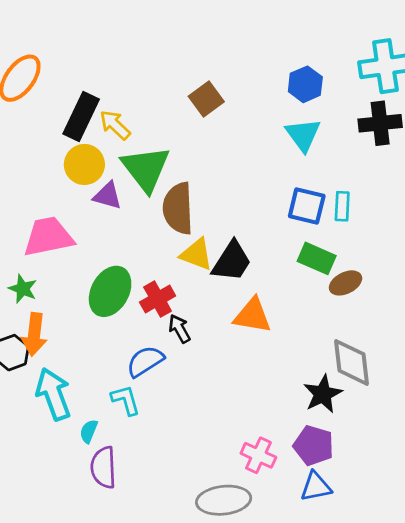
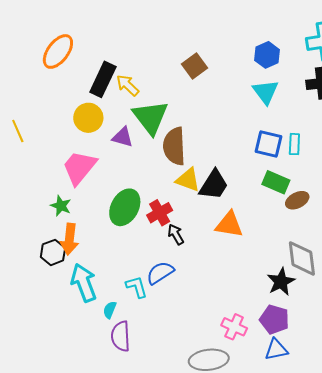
yellow circle: (84, 164) -> (88, 118), moved
pink trapezoid: (48, 237) -> (79, 167), turned -39
blue semicircle: (145, 361) -> (160, 273), moved

